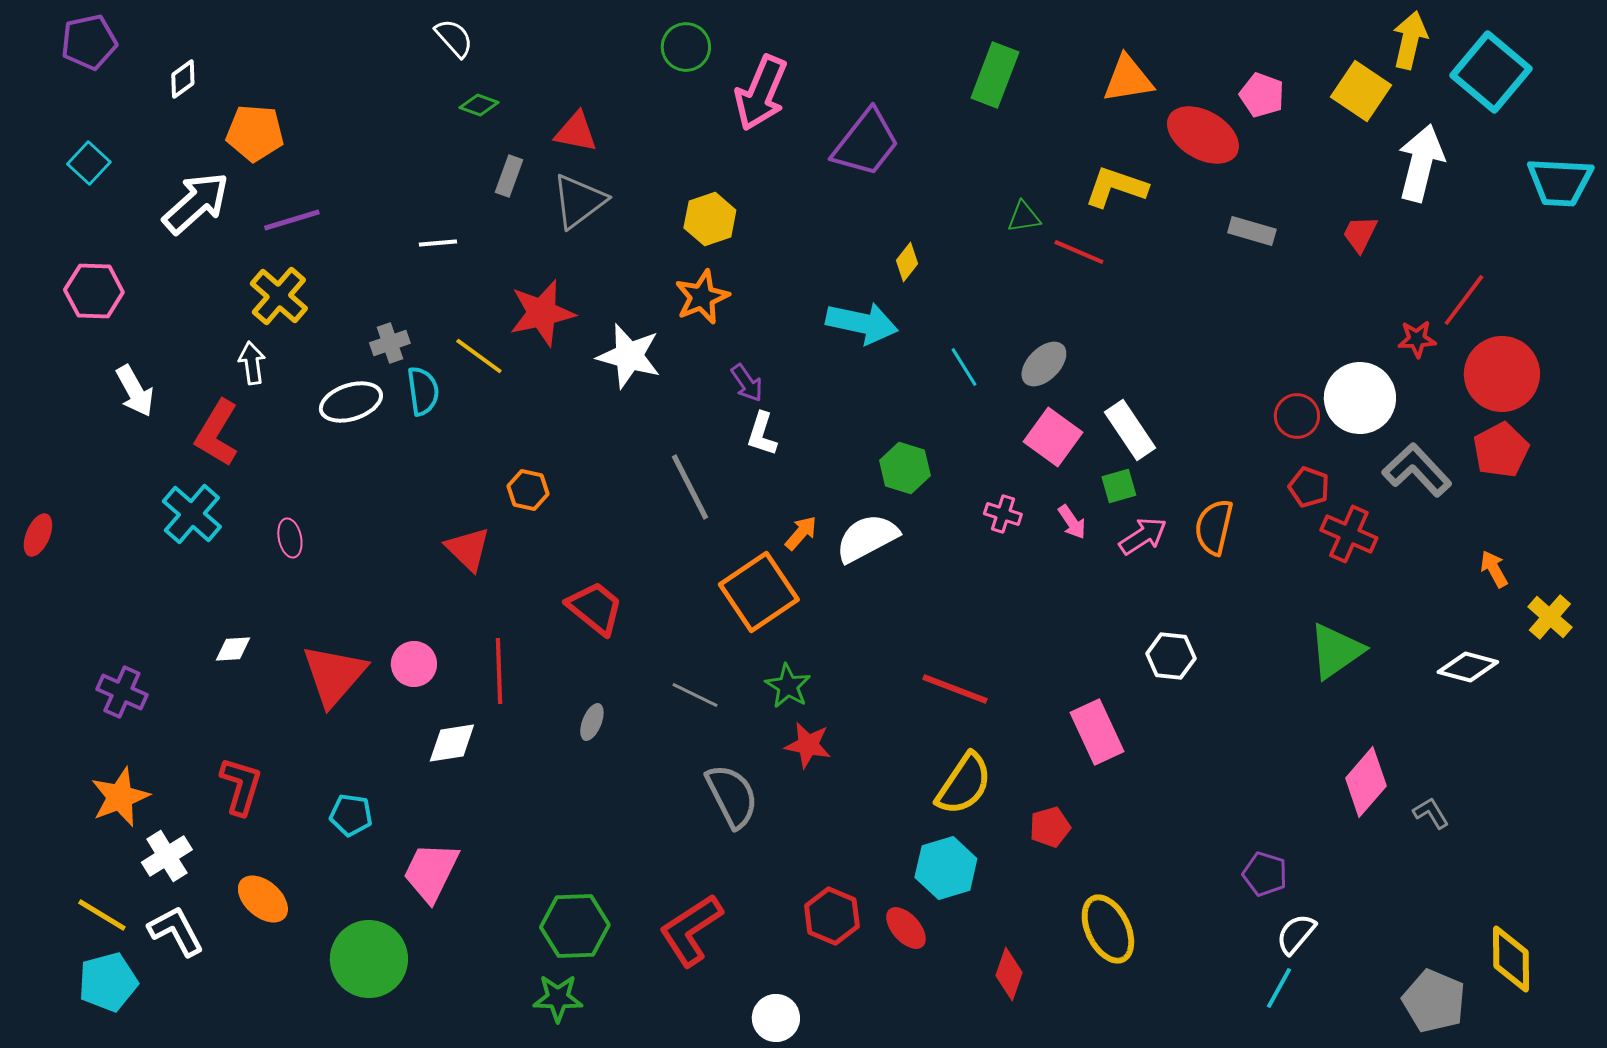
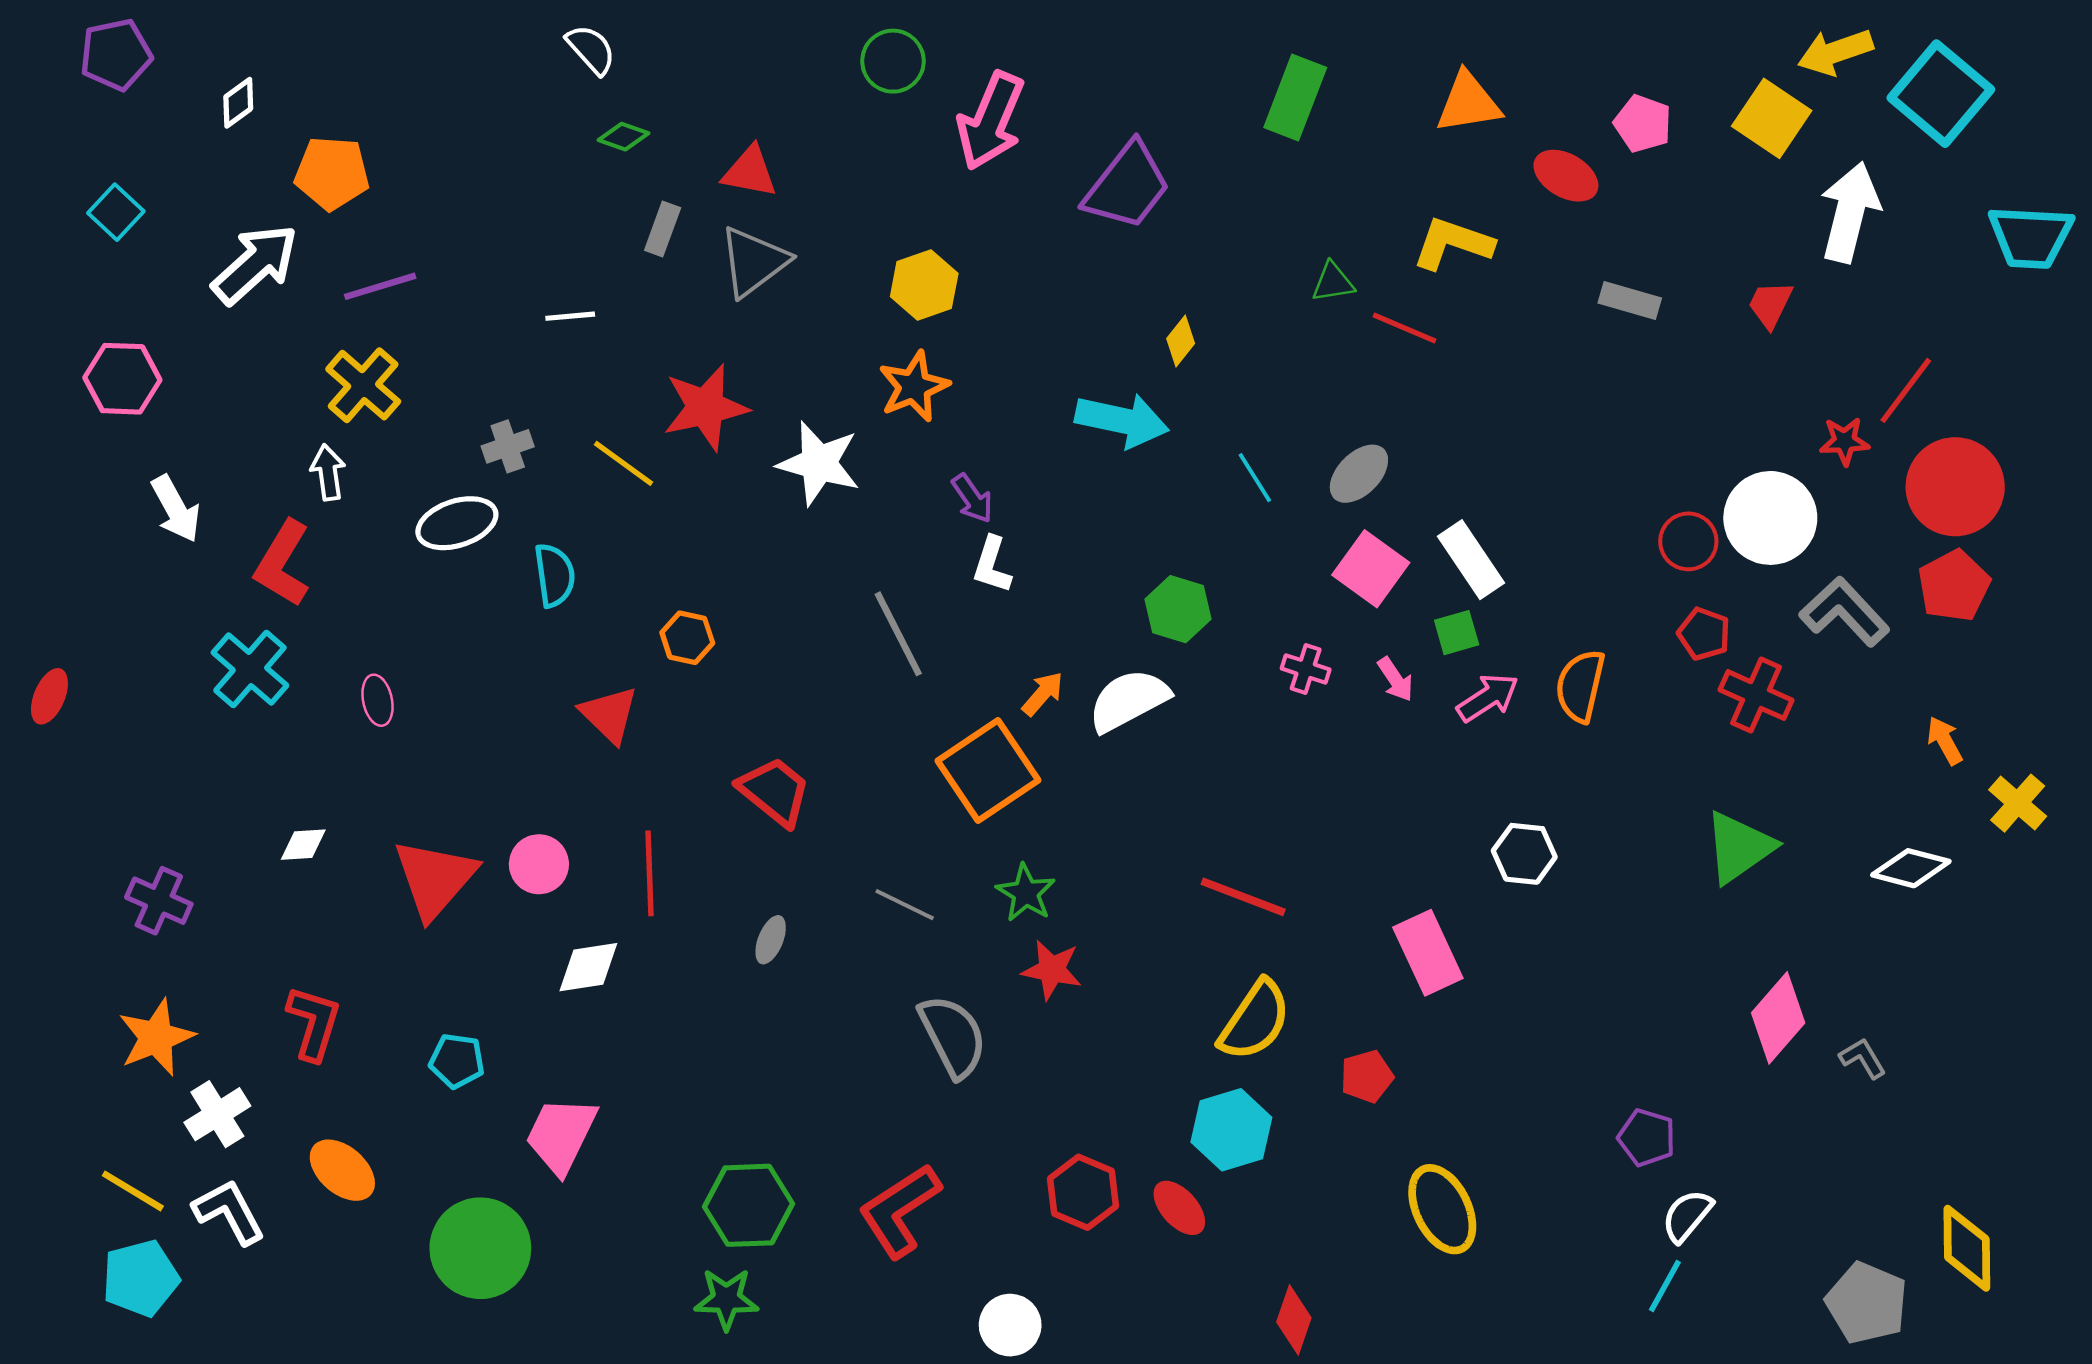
yellow arrow: (1410, 40) -> (1835, 52), turned -122
red ellipse: (1203, 135) -> (1566, 176), size x0.7
cyan semicircle: (423, 391) -> (555, 575), moved
red diamond: (1009, 974) -> (1294, 1320), moved

